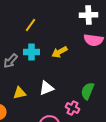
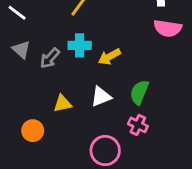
yellow arrow: (60, 52) -> (109, 57), moved
green semicircle: (88, 91) -> (139, 92), moved

